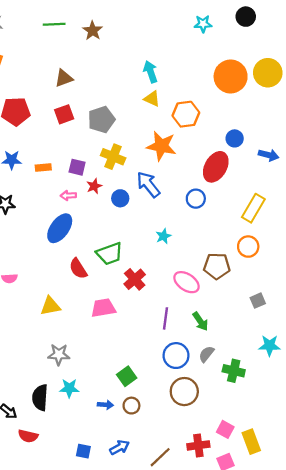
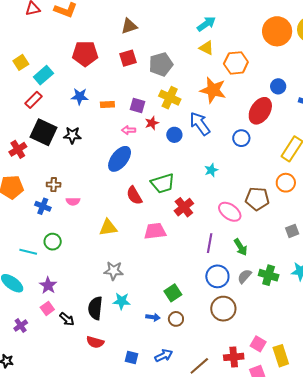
cyan arrow: (150, 72) -> (206, 24), turned 72
green cross: (234, 371) -> (269, 275), moved
red semicircle: (28, 436) -> (95, 342), moved

